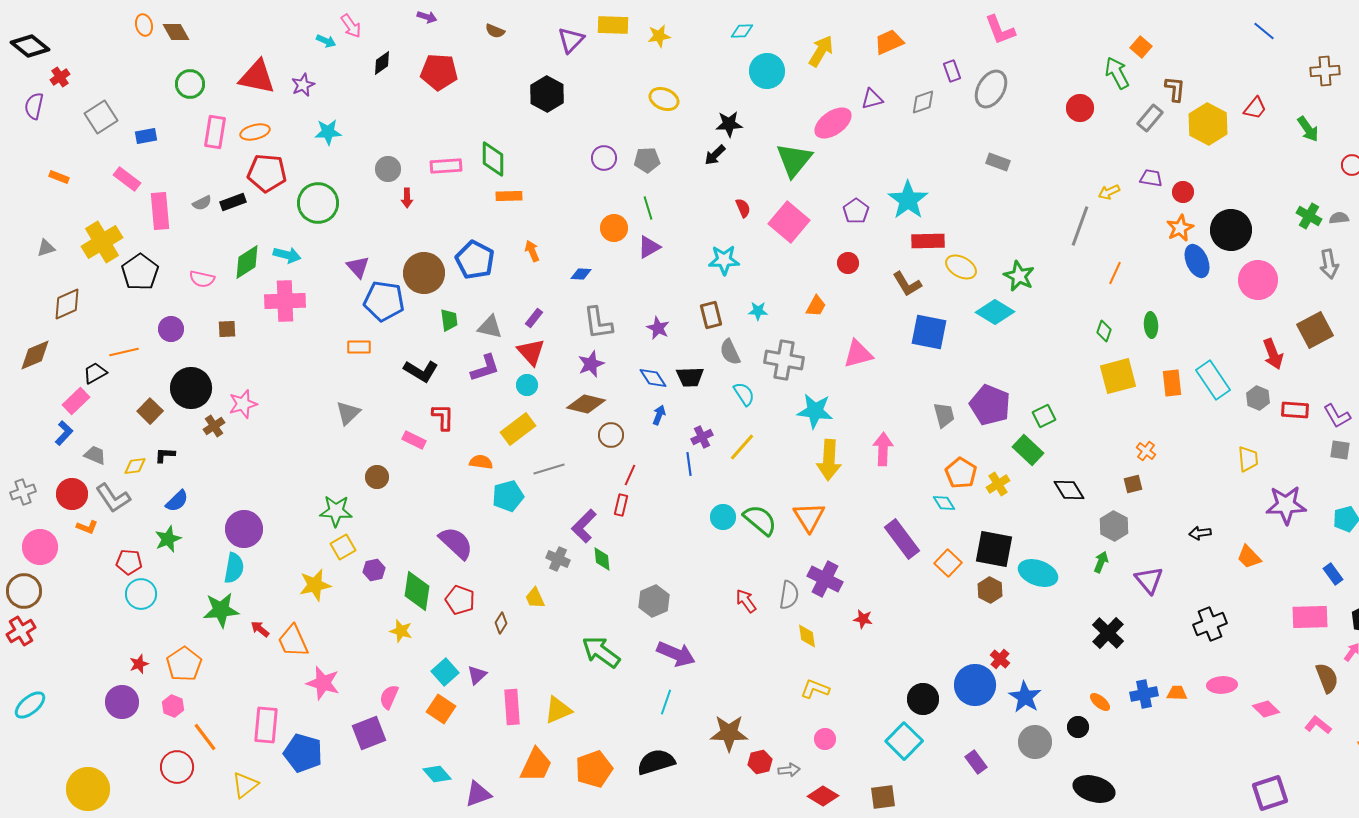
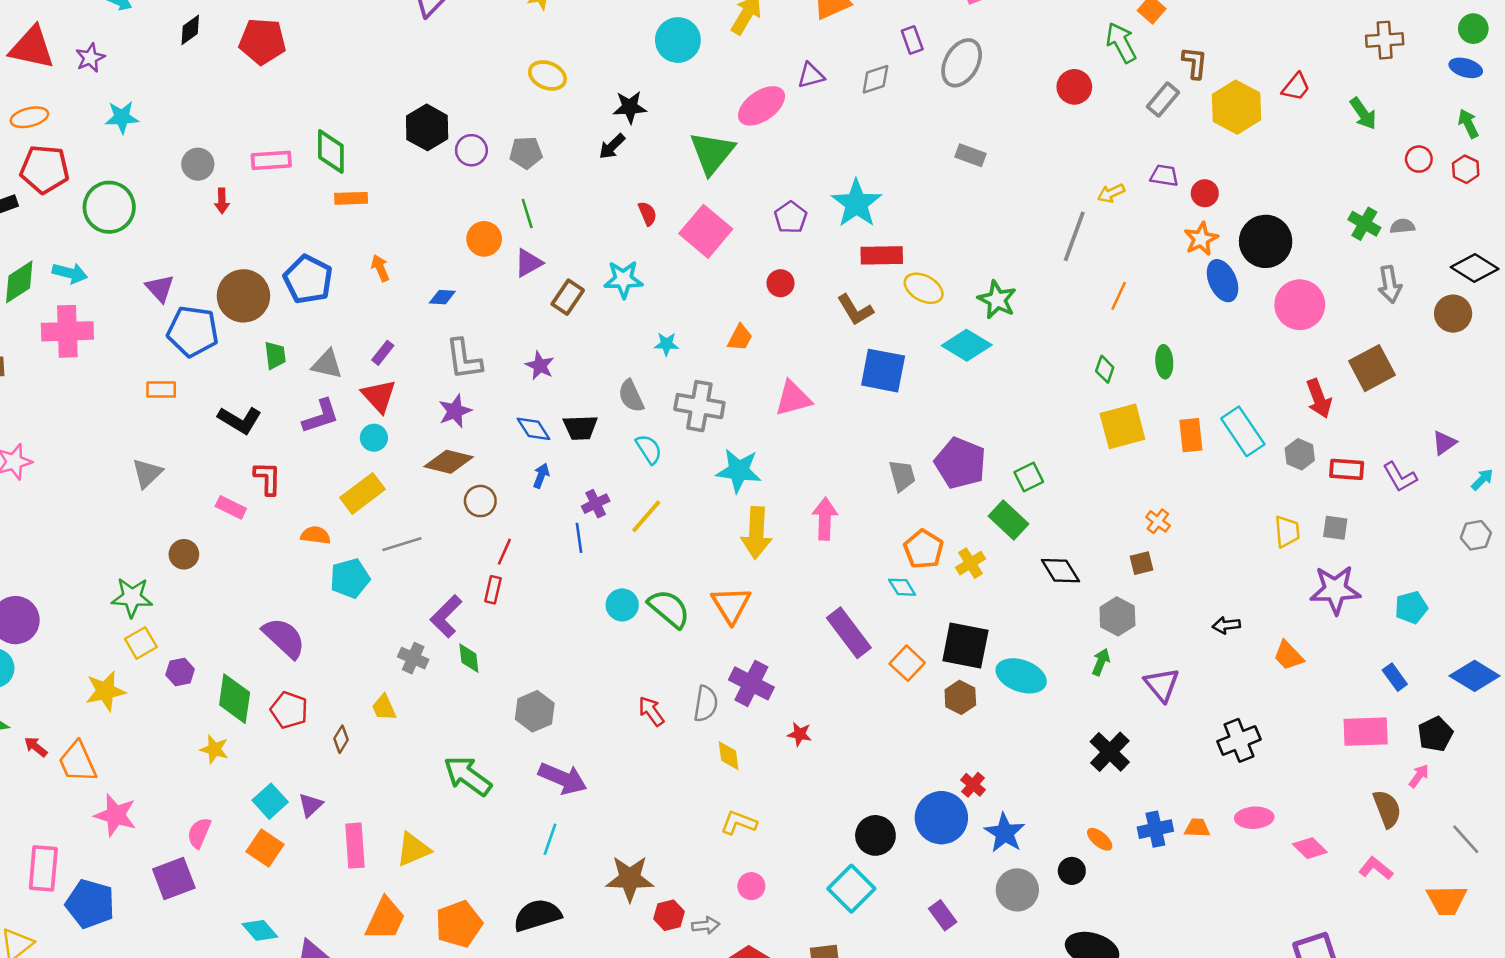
black hexagon: (547, 94) -> (427, 127), moved
brown rectangle: (711, 315) -> (568, 297), moved, turned 48
gray square: (1340, 450) -> (1335, 528), moved

